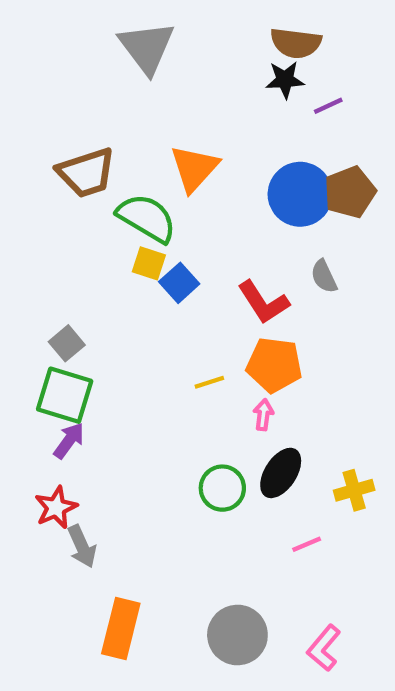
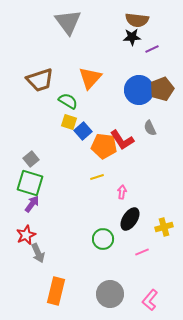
green semicircle: (147, 218) -> (68, 101), size x0.7
orange pentagon: (274, 365) -> (104, 146), moved
green circle: (222, 488) -> (103, 239), moved

